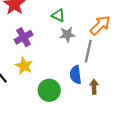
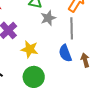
yellow star: (24, 66) -> (30, 49), moved
green circle: (49, 90) -> (34, 77), moved

